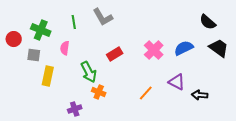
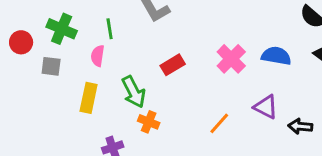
green line: (74, 22) -> (110, 29), moved
blue semicircle: (184, 48) -> (276, 56), turned 36
yellow rectangle: (48, 76) -> (89, 98), moved

